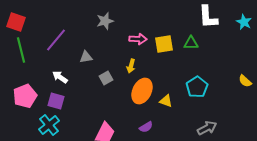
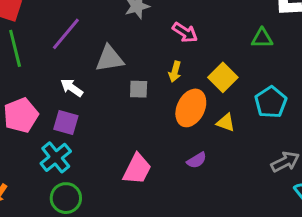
pink arrow: (138, 39) -> (185, 32), turned 30
yellow square: (164, 44) -> (223, 77), moved, turned -36
gray triangle: (86, 57) -> (109, 59), size x1.5
gray square: (106, 78) -> (139, 89), turned 32

